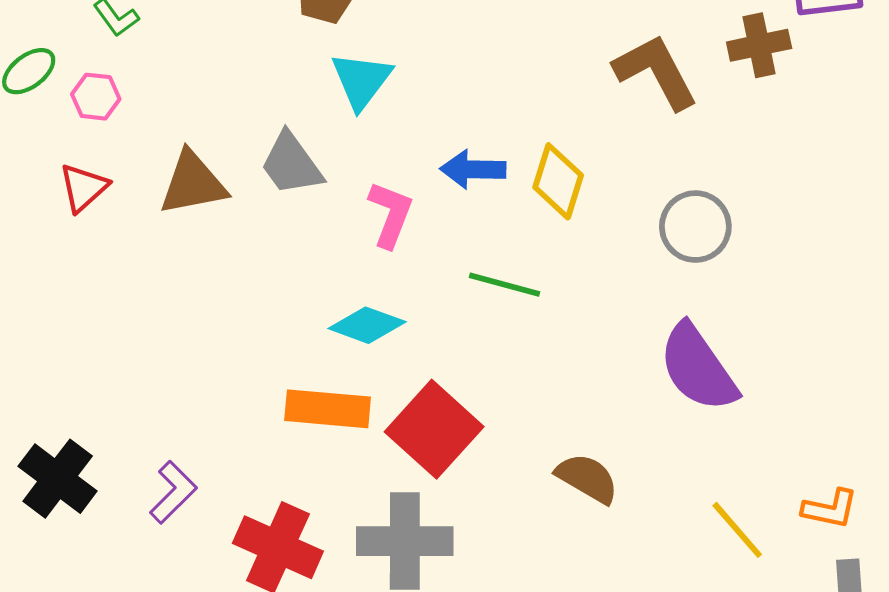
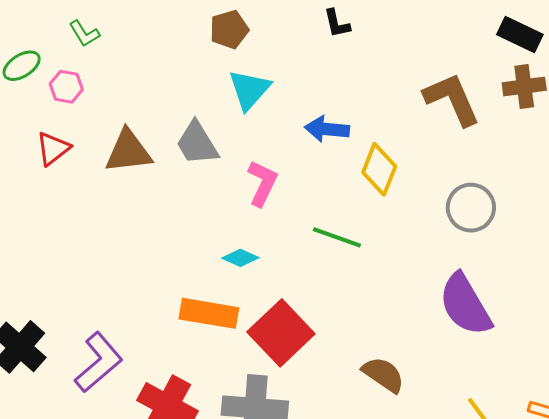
blue arrow: (473, 169) -> (327, 129), moved
cyan diamond: (367, 325) -> (240, 258), size x0.7
purple L-shape: (173, 492) -> (99, 362), size x1.4

